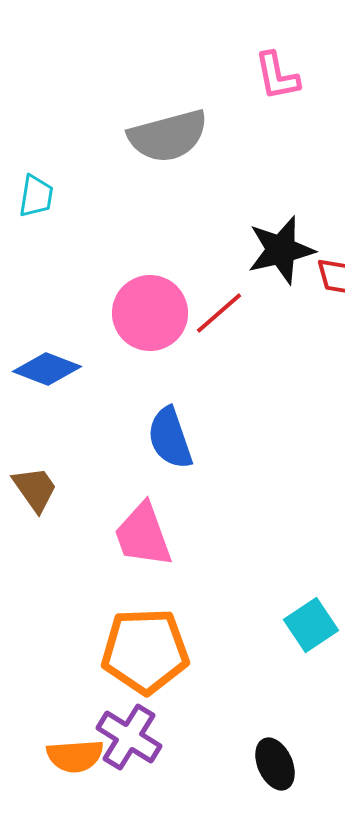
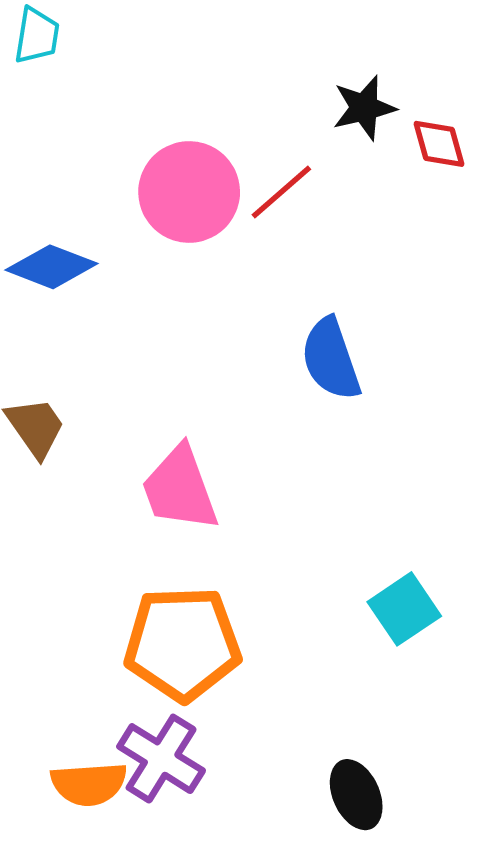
black star: (281, 250) -> (364, 108), size x0.7
blue semicircle: (170, 438) -> (331, 359), moved

